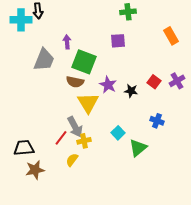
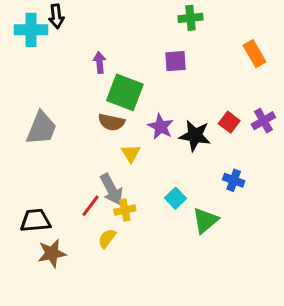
gray trapezoid: (44, 60) -> (41, 128), moved
black star: (131, 91) -> (195, 136), size x1.5
yellow triangle: (88, 103) -> (131, 153), size x0.6

